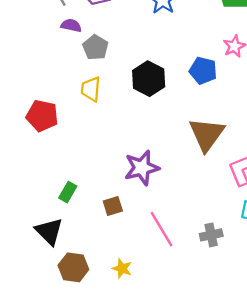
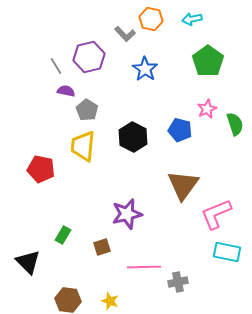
yellow trapezoid: (91, 89) -> (83, 146), size x1.4
pink line: (161, 229) -> (144, 267), turned -60
black triangle: (49, 231) -> (28, 262), moved
gray cross: (211, 235) -> (178, 282), moved

